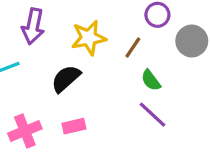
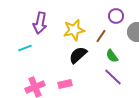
black semicircle: (66, 79) -> (78, 55), moved

